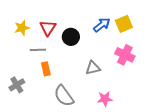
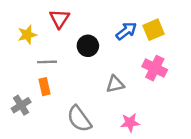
red triangle: (48, 28) -> (59, 19), moved
orange rectangle: (46, 69) -> (45, 87), moved

